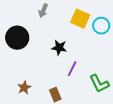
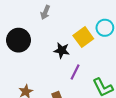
yellow square: (80, 19) -> (83, 37), moved, turned 30

